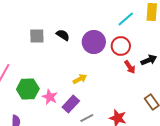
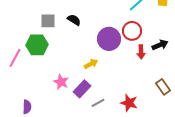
purple circle: (94, 42) -> (109, 39), moved
red arrow: (130, 67) -> (141, 52), turned 32
green hexagon: (28, 89) -> (37, 45), moved

